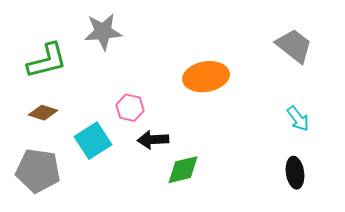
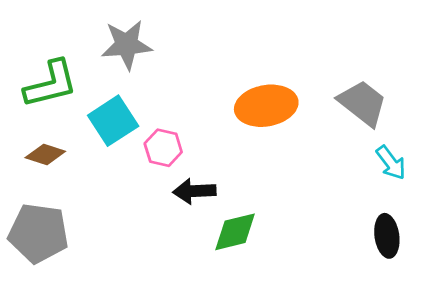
gray trapezoid: (294, 46) -> (362, 103), moved
cyan square: (93, 141) -> (113, 121), moved

